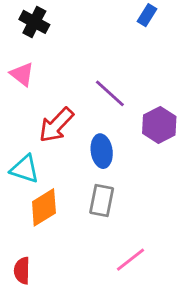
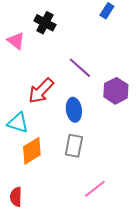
black cross: (34, 22) -> (45, 23), moved
pink triangle: (22, 74) -> (16, 41), moved

